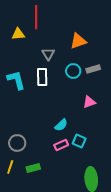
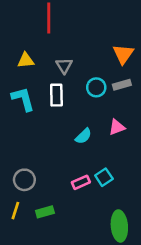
yellow triangle: (18, 34) -> (26, 60), moved
orange triangle: (78, 41) -> (123, 54), moved, turned -36
cyan semicircle: (61, 125) -> (83, 136), moved
cyan square: (79, 141) -> (104, 177), turned 32

